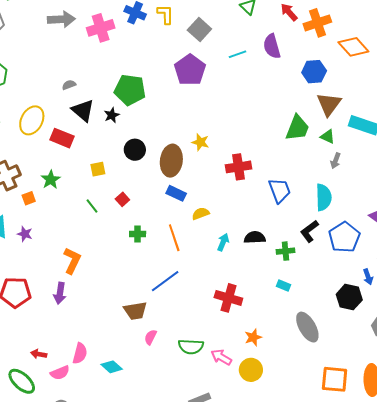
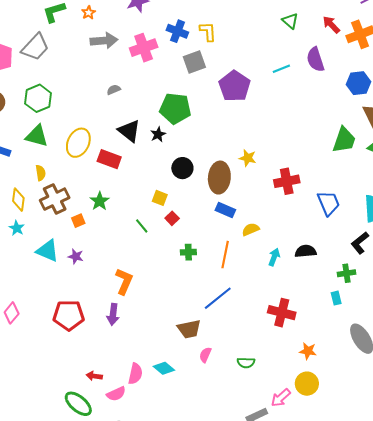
gray square: (199, 29) -> (194, 62), moved, turned 30
gray semicircle: (69, 85) -> (114, 90), moved
yellow square: (98, 169) -> (160, 198), moved, turned 35
orange line: (174, 238) -> (225, 255), turned 32
green cross: (285, 251) -> (346, 273), moved
cyan rectangle: (283, 286) -> (336, 298), turned 56
orange star: (253, 337) -> (308, 351), turned 30
green semicircle: (191, 347) -> (246, 363), size x0.7
pink arrow: (221, 357) -> (281, 398), moved, turned -70
cyan diamond: (112, 367) -> (164, 368), moved

